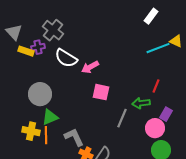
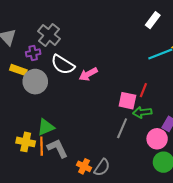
yellow rectangle: (26, 51) -> (18, 70), moved
red line: (156, 86) -> (143, 90), moved
pink square: (101, 92) -> (127, 101), moved
gray circle: (40, 94) -> (35, 82), moved
gray L-shape: (74, 137) -> (57, 148), moved

